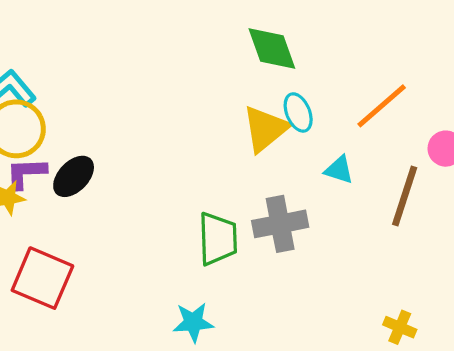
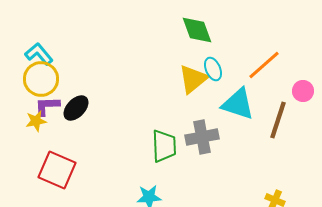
cyan triangle: (339, 170) -> (238, 104), size x1.8

